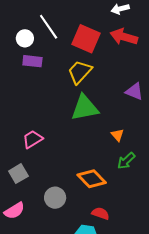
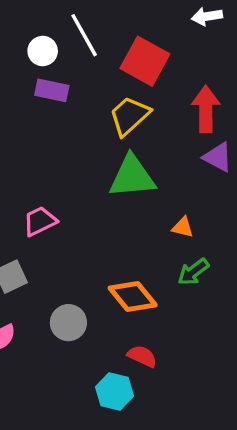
red arrow: (124, 37) -> (206, 109), moved, turned 68
orange triangle: (117, 135) -> (183, 227), turned -40

